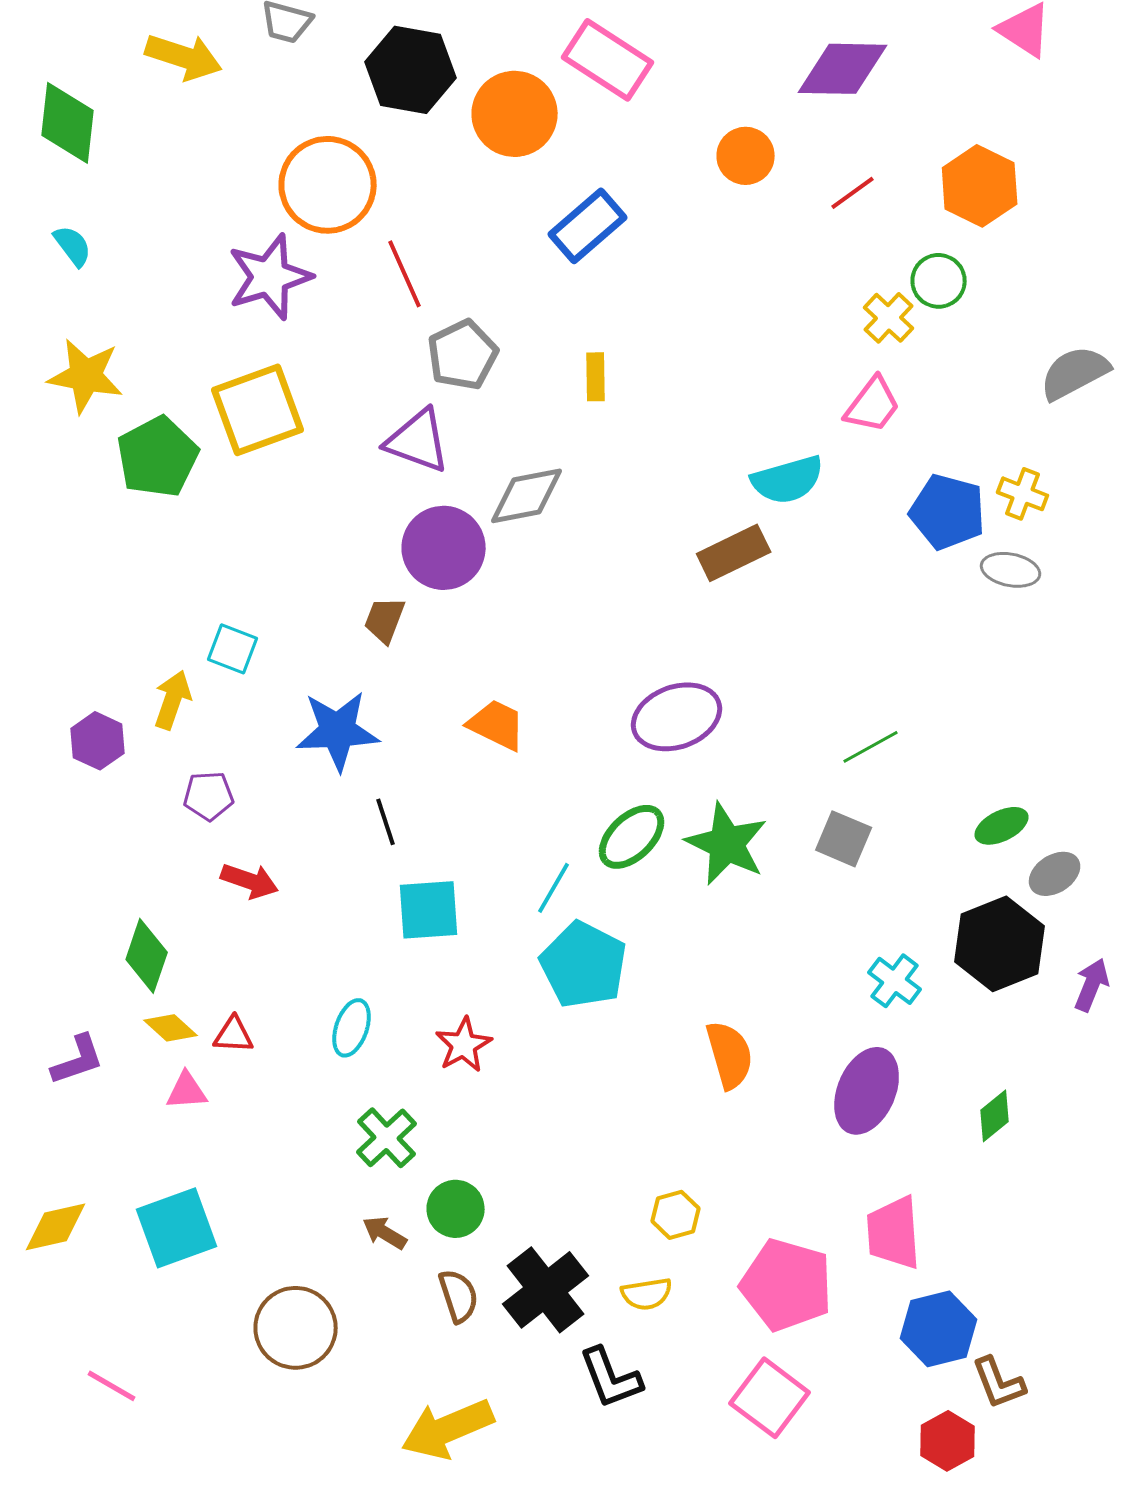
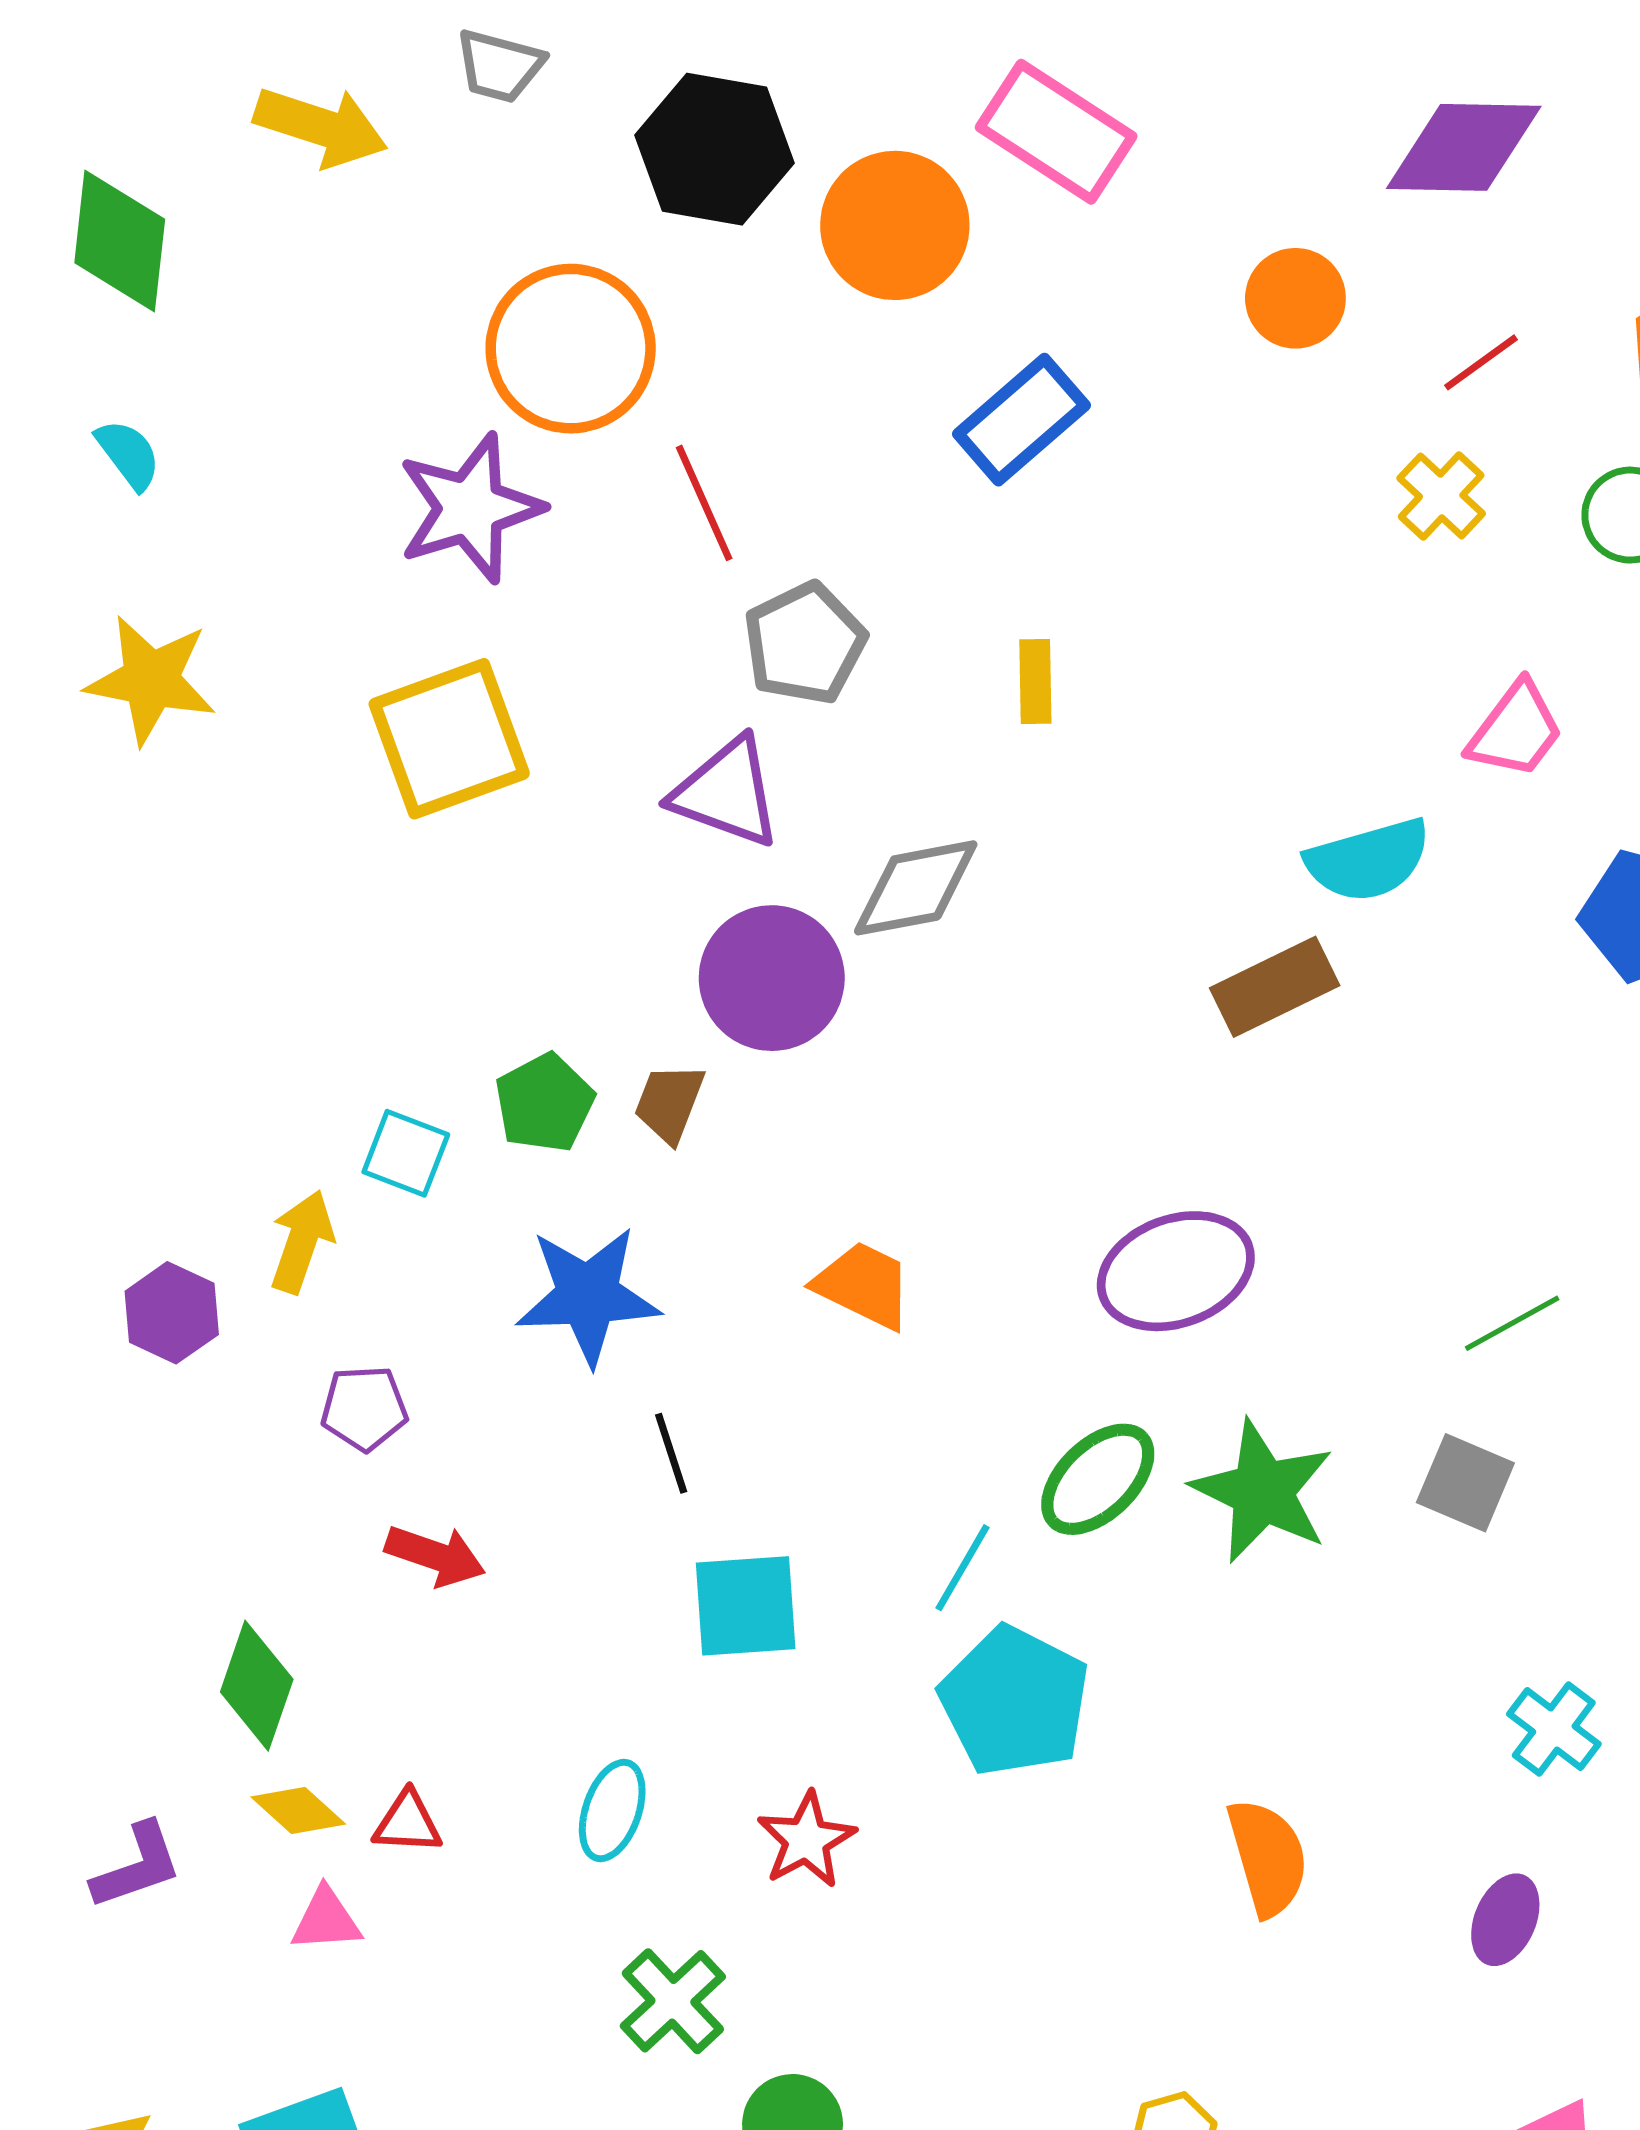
yellow cross: (889, 318) -> (1441, 496), moved
green pentagon: (158, 457) -> (545, 1103), moved, size x0.7
purple ellipse: (867, 1091) -> (1505, 1920), size x0.6

